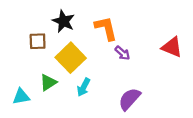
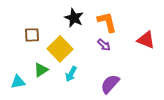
black star: (64, 21) -> (74, 18), moved
orange L-shape: (106, 28) -> (107, 22), moved

